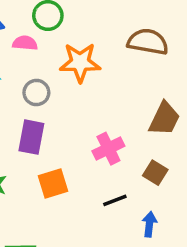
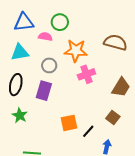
pink cross: (108, 149) -> (86, 74), moved
orange square: (53, 184) -> (69, 123), moved
black line: (115, 200) -> (88, 131), turned -32

